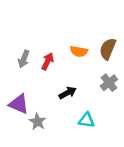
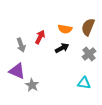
gray arrow: (24, 59) -> (21, 45), moved, turned -40
black arrow: (68, 93) -> (62, 48), moved
cyan triangle: (86, 120) -> (84, 83), moved

